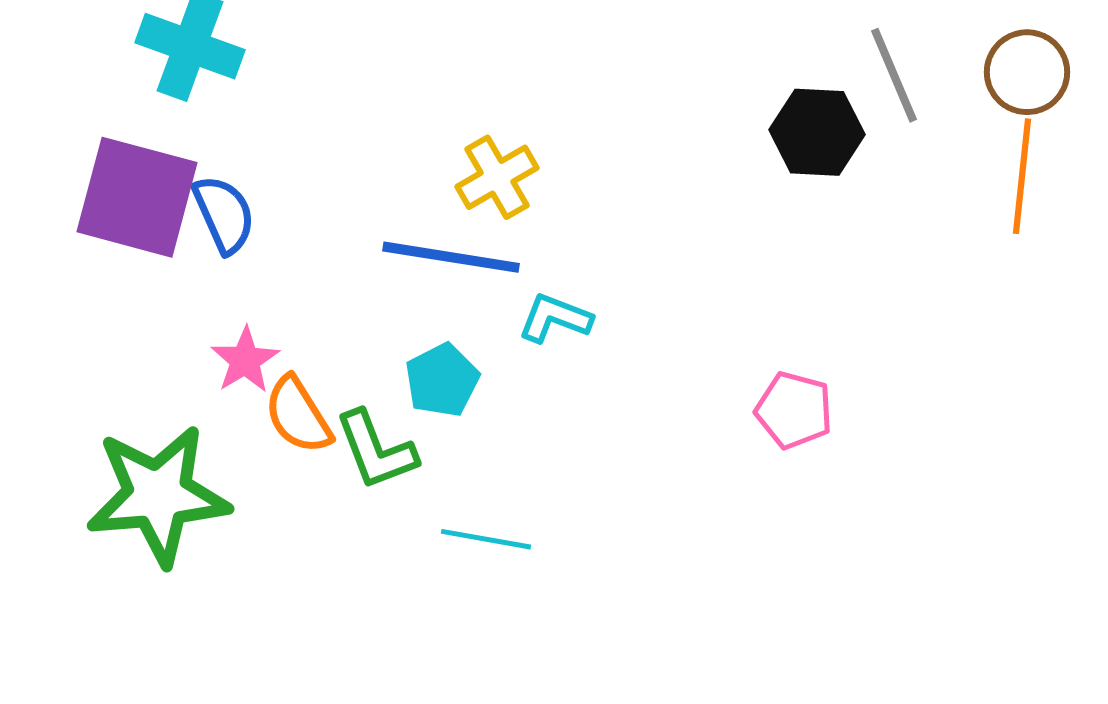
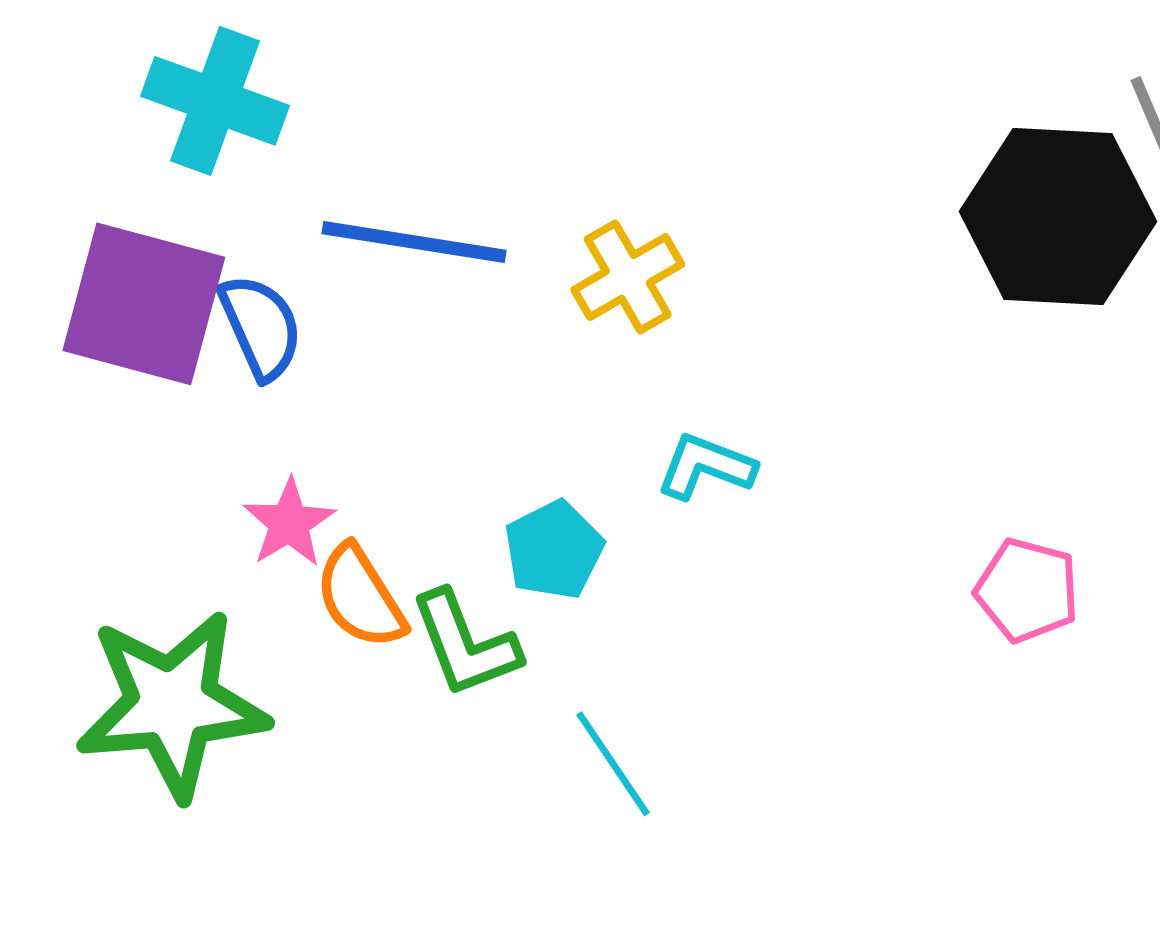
black hexagon: (817, 132) -> (1058, 216), size x1.5
blue line: (451, 257) -> (414, 242), moved
cyan line: (486, 539) -> (613, 764), turned 46

